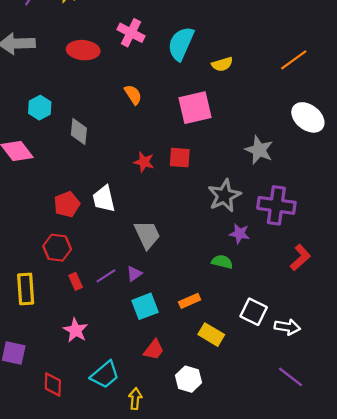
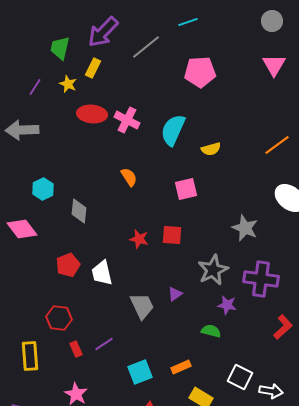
red ellipse: (83, 50) -> (92, 114), moved
pink square: (195, 108) -> (186, 189), size x0.7
red pentagon: (67, 204) -> (68, 265), moved
purple triangle: (134, 274) -> (175, 294), moved

